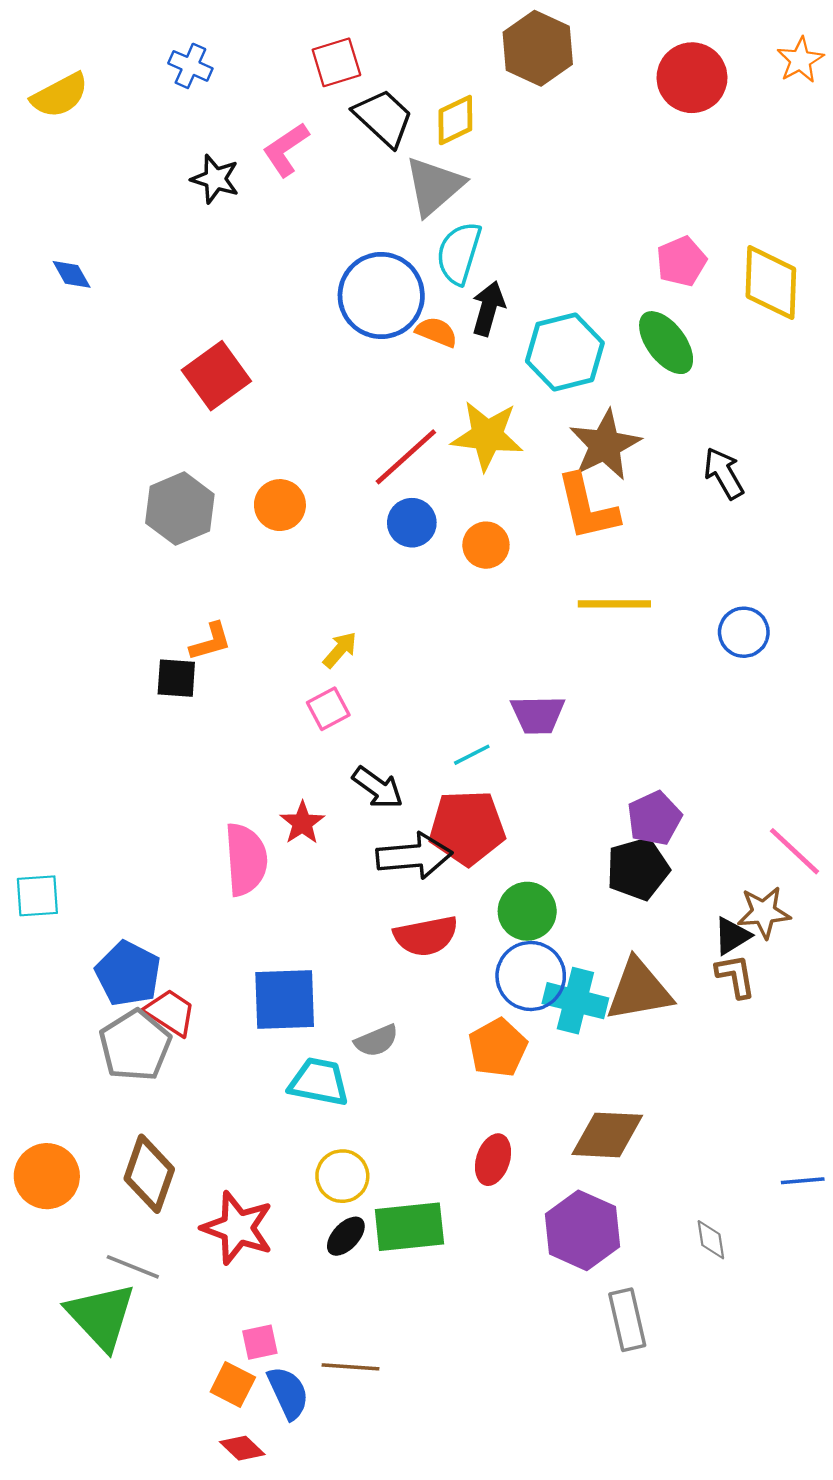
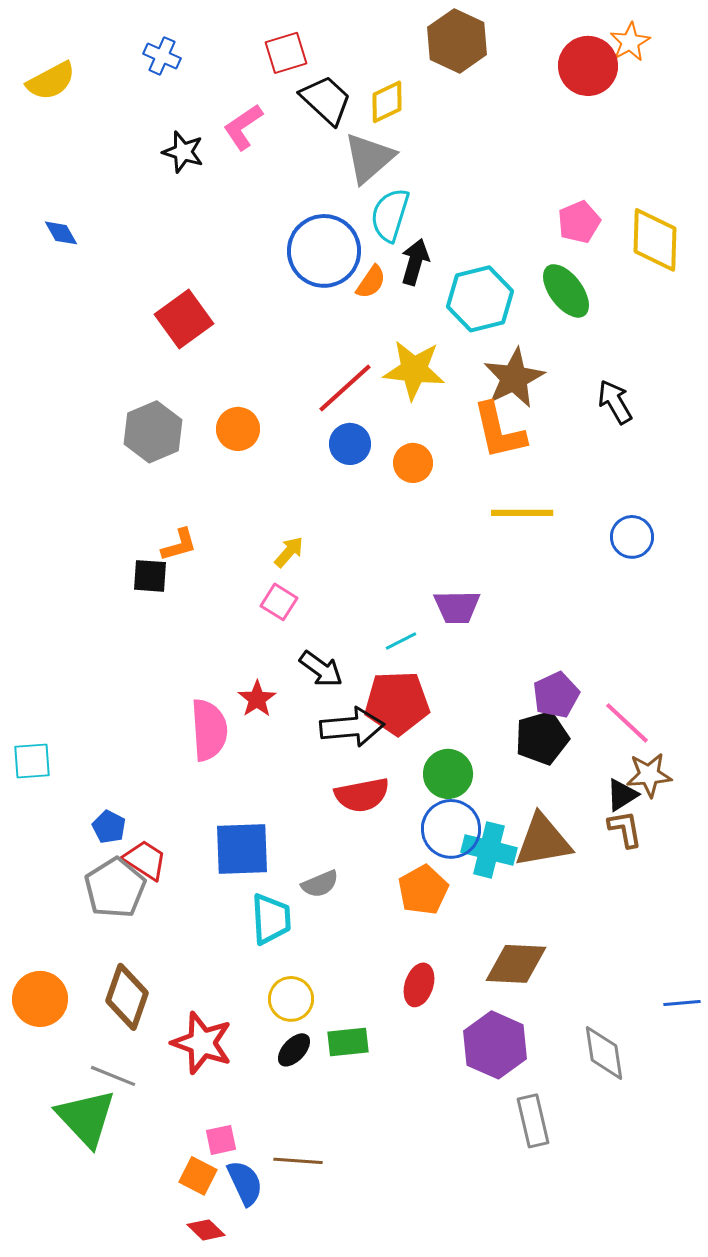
orange star: (800, 60) -> (630, 42), moved
orange semicircle: (437, 332) -> (371, 282), turned 102
pink square: (328, 709) -> (279, 602), turned -30
pink line: (794, 851) -> (627, 723), moved
blue pentagon: (128, 974) -> (109, 827), size x0.6
cyan trapezoid: (319, 1082) -> (271, 919), turned 76
green rectangle: (409, 1227) -> (348, 1042), size x0.7
gray diamond: (711, 1240) -> (604, 1053), size x1.6

